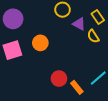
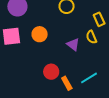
purple triangle: (79, 24) -> (73, 44), moved

